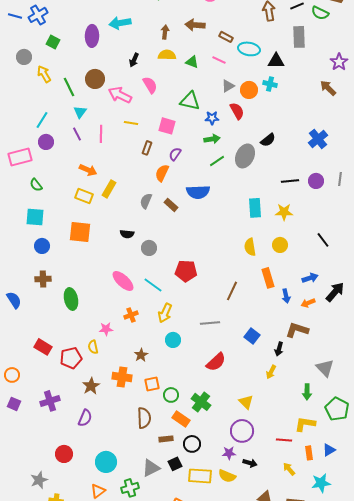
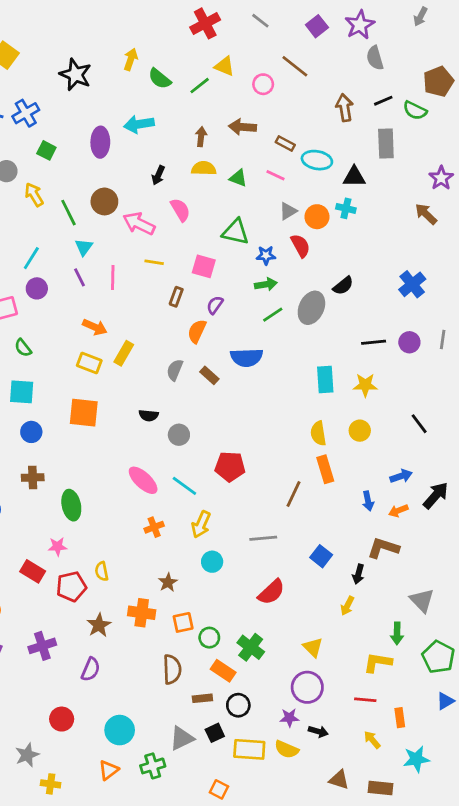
orange rectangle: (268, 278) -> (325, 469), moved
pink star: (106, 329) -> (57, 547), moved
yellow L-shape: (305, 424) -> (378, 662), moved
blue triangle: (329, 450) -> (445, 701), moved

